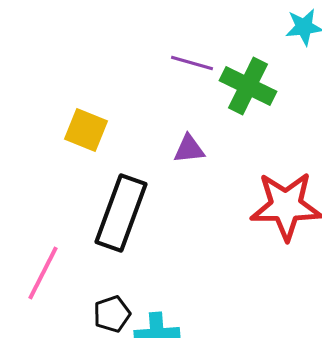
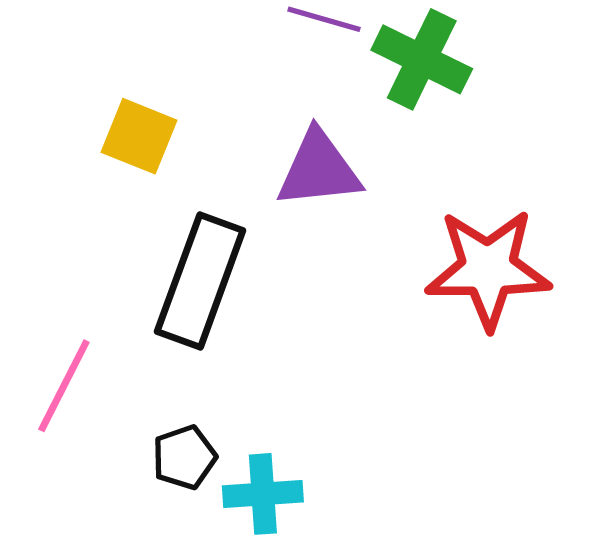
purple triangle: (189, 149) -> (319, 169), size x1.6

